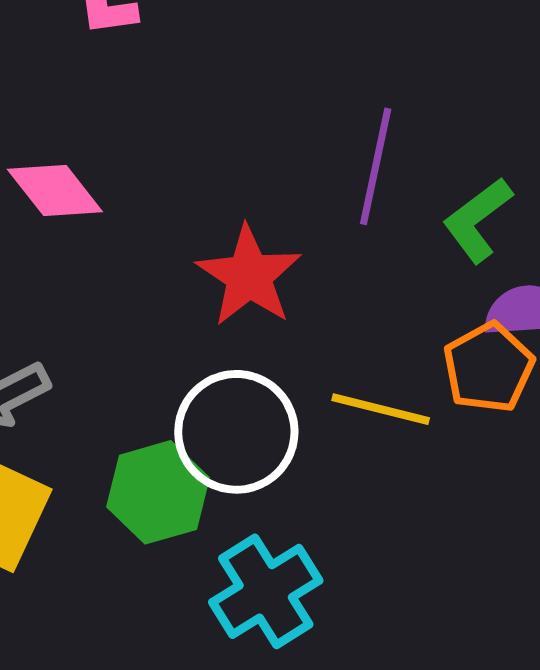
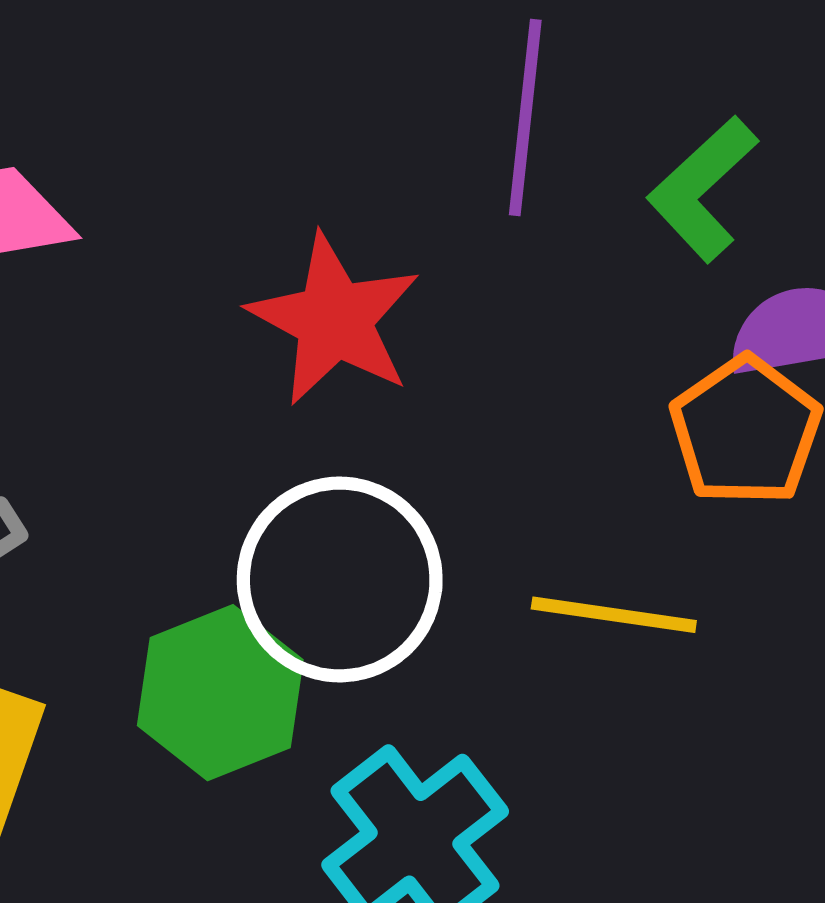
yellow line: (381, 409) -> (614, 615), moved

